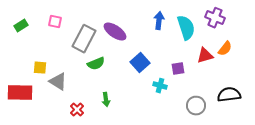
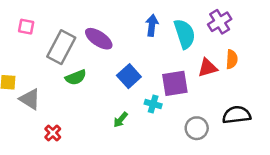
purple cross: (215, 18) -> (220, 22), turned 36
orange semicircle: (225, 49) -> (232, 59), turned -35
purple square: (178, 69) -> (175, 83), size x1.6
green arrow: (106, 100) -> (120, 120), moved, turned 48

